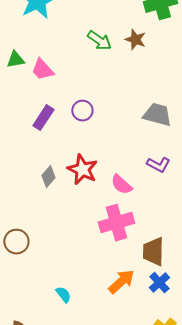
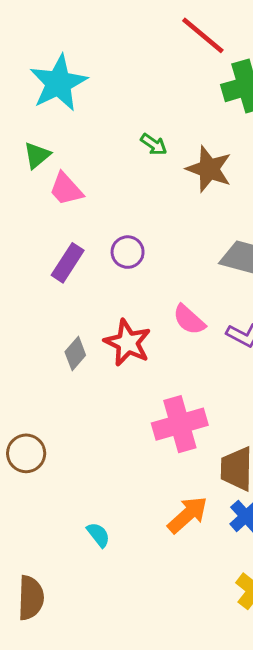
brown star: (135, 40) -> (209, 169), moved, size x1.4
green arrow: (99, 41) -> (154, 144), size x0.7
green triangle: (15, 60) -> (37, 155), moved, turned -30
pink semicircle: (121, 185) -> (189, 320), moved

